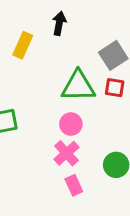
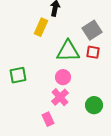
yellow rectangle: (23, 45) -> (41, 27), moved
pink rectangle: (74, 185) -> (48, 119), moved

